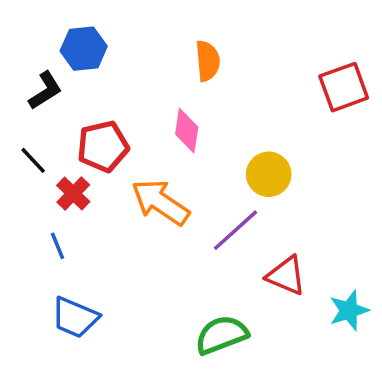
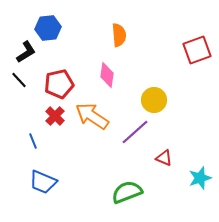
black line: (33, 160) -> (19, 80), moved
red cross: (73, 194) -> (55, 116), moved
red triangle: (286, 276) -> (164, 158), size x0.7

